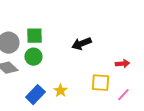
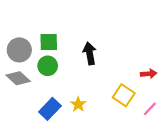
black arrow: (81, 44) -> (90, 53), moved, turned 102
yellow square: (100, 83) -> (124, 95), turned 30

